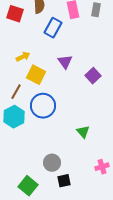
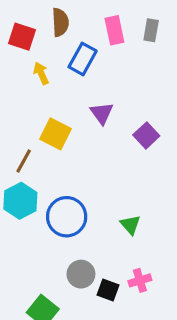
yellow arrow: (23, 57) -> (41, 73), moved, turned -88
blue circle: (43, 106) -> (67, 217), moved
pink cross: (102, 167) -> (140, 280), moved
black square: (64, 181) -> (108, 290), moved, turned 32

